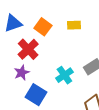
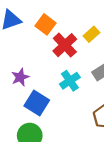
yellow rectangle: (74, 25) -> (91, 34), moved, turned -40
red cross: (28, 49) -> (65, 45), moved

